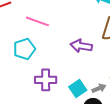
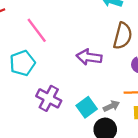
pink line: (37, 21) -> (37, 30), turned 35
purple cross: (46, 80) -> (49, 98), turned 30

